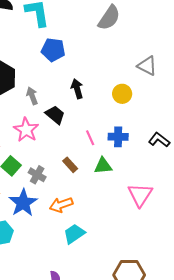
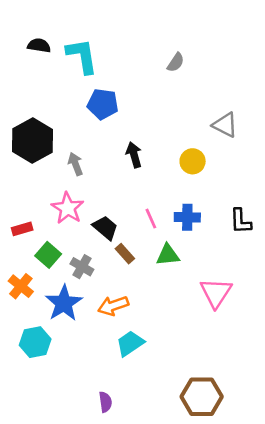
gray semicircle: (109, 18) -> (176, 62), size x0.6
black trapezoid: (55, 115) -> (105, 228), moved
black L-shape: (159, 140) -> (241, 221), turned -130

